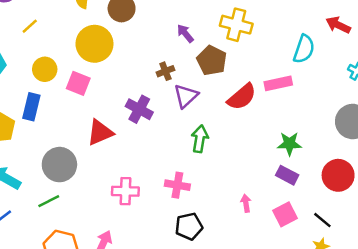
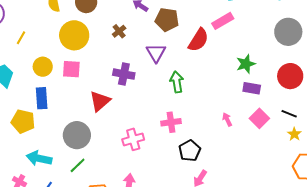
brown cross: (165, 71) -> (119, 31), moved

